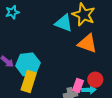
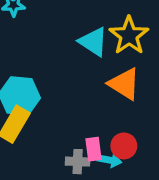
pink rectangle: (78, 86) -> (93, 149), turned -40

